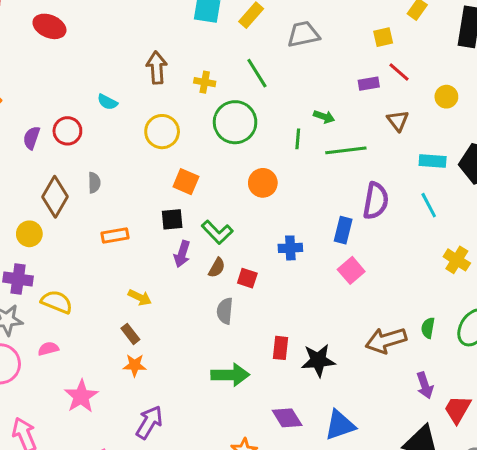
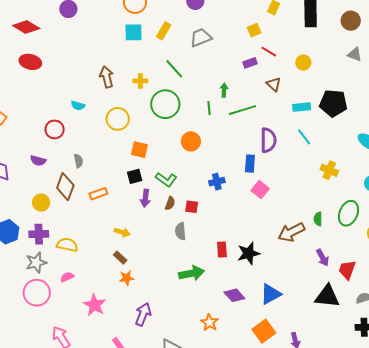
green arrow: (324, 117) -> (224, 90), turned -96
purple semicircle: (32, 138) -> (38, 161), moved, turned -84
brown diamond: (55, 197) -> (65, 187), moved

